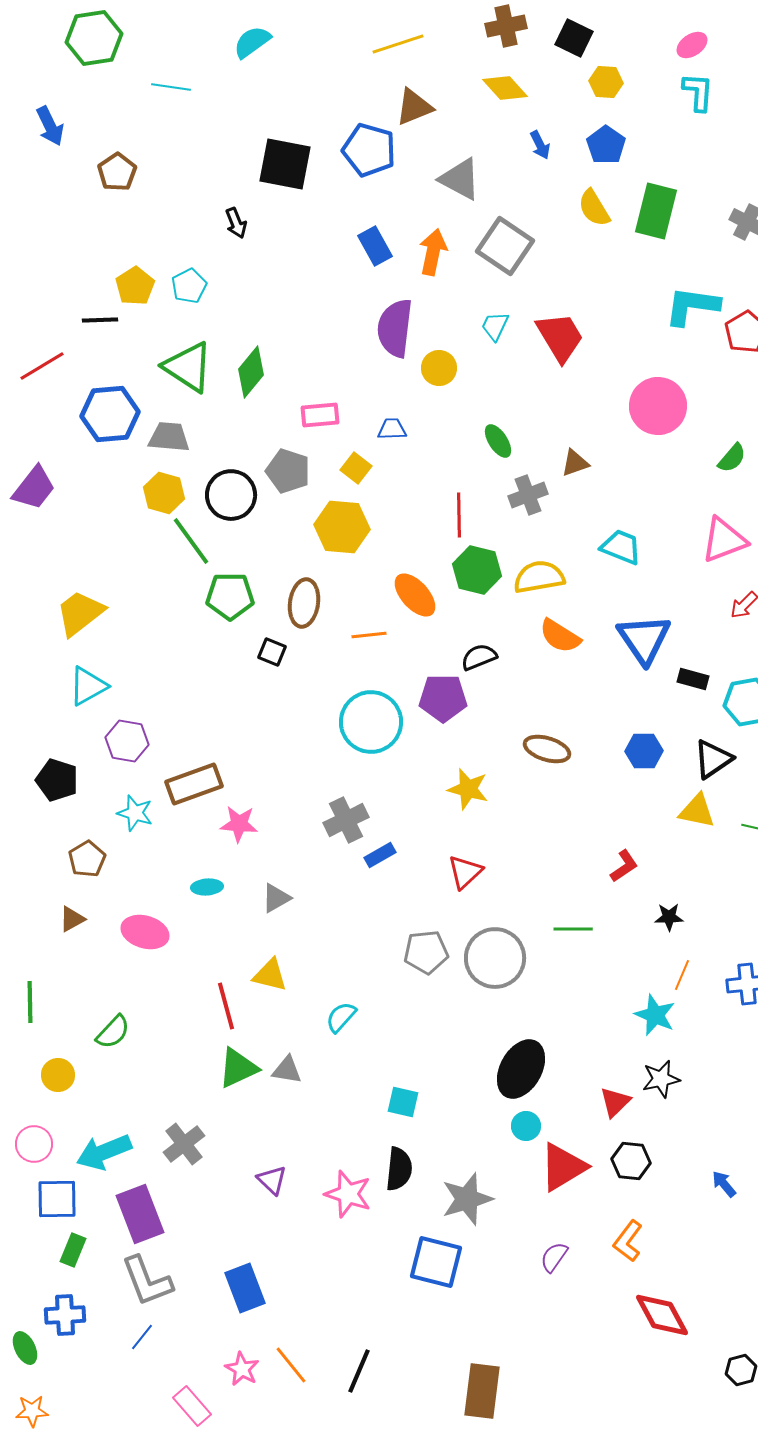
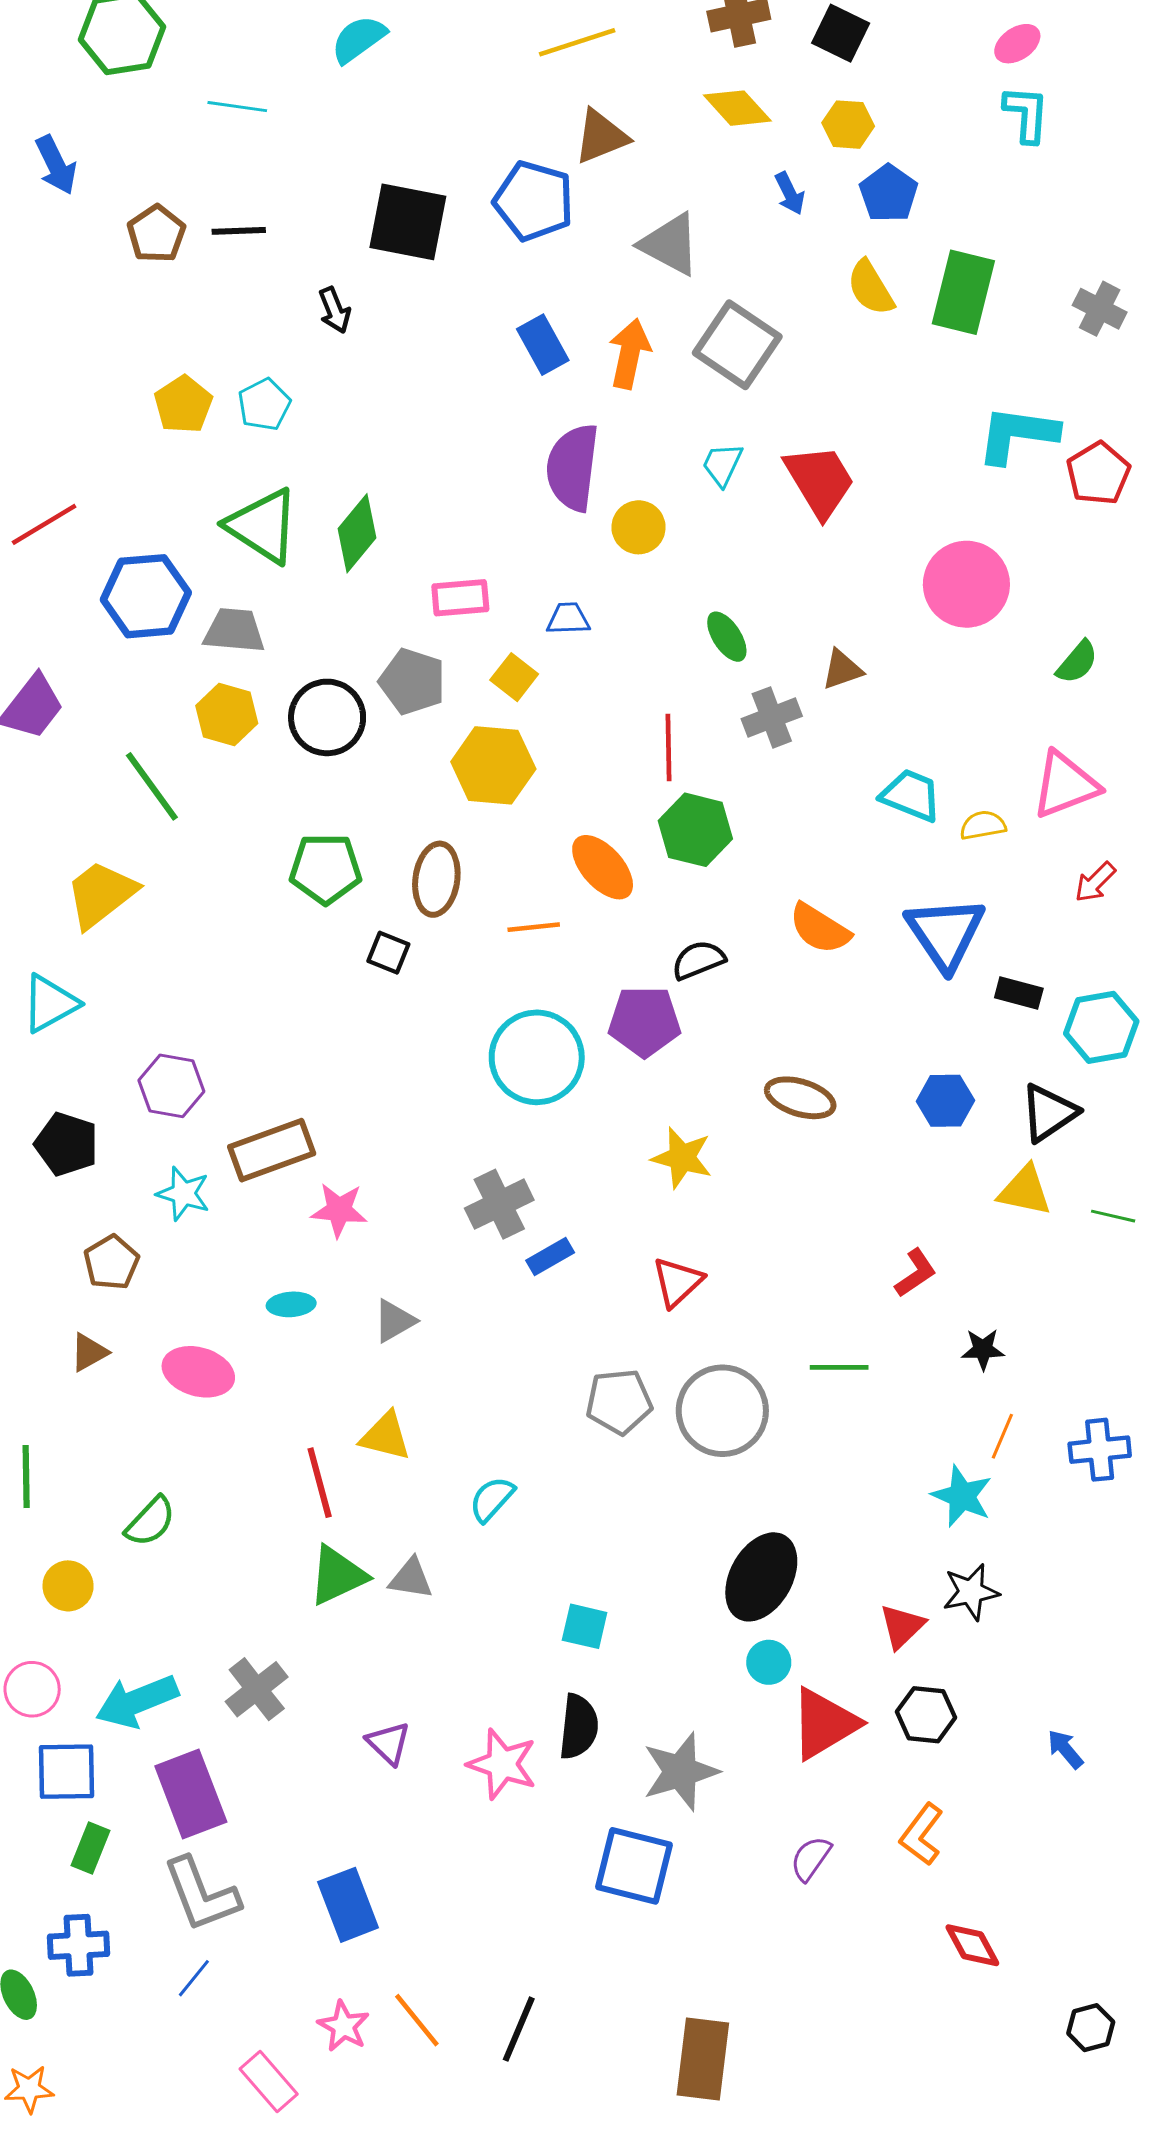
yellow hexagon: (606, 82) -> (848, 125), moved
black line: (100, 320) -> (239, 231), moved
green line: (191, 541) -> (152, 786), moved
yellow semicircle: (539, 577) -> (983, 825), moved, size x0.6
cyan triangle: (88, 686) -> (50, 1003), moved
red diamond: (662, 1315) -> (972, 1945), size x0.7

